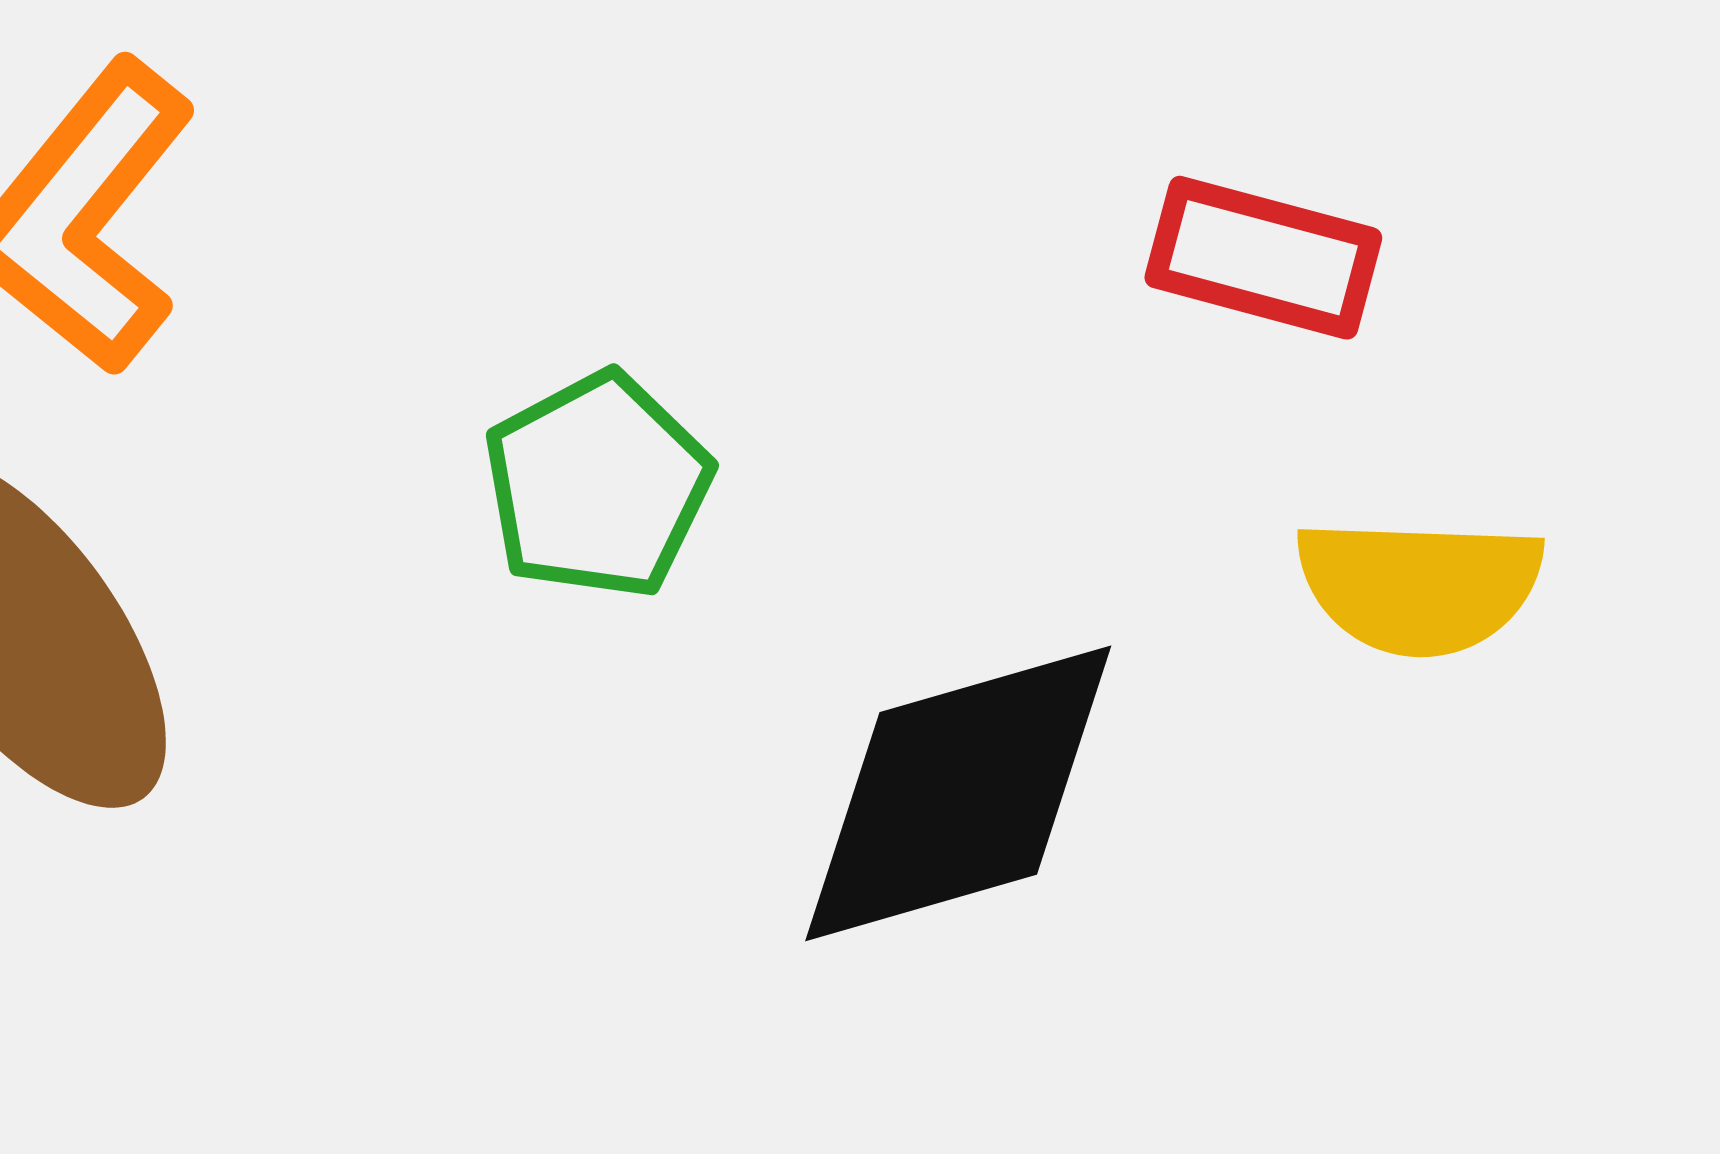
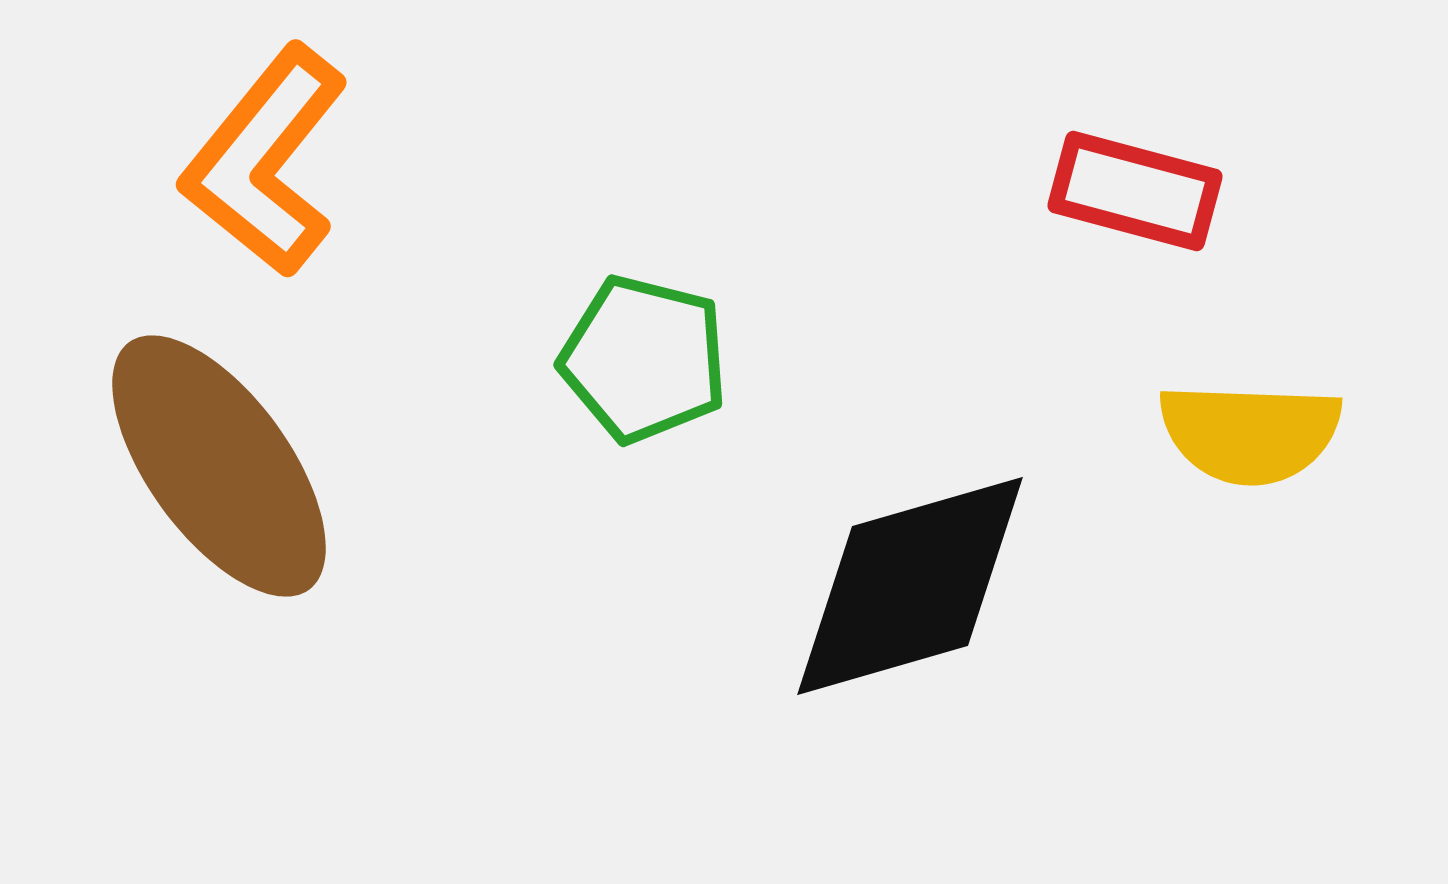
green pentagon: (598, 486) -> (644, 359), turned -30

